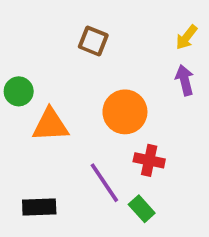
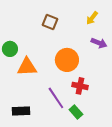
yellow arrow: (186, 37) -> (92, 18), moved
purple arrow: (185, 80) -> (99, 43), turned 126

